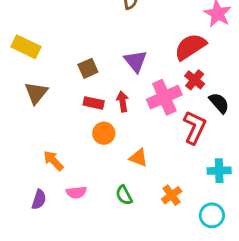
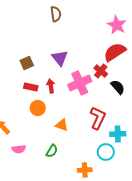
red semicircle: (190, 47) -> (115, 52), moved
red L-shape: (195, 127) -> (98, 118), moved
green semicircle: (124, 195) -> (52, 151), turned -120
orange cross: (172, 195) -> (85, 170), moved, turned 32
cyan circle: (212, 215) -> (106, 152), moved

